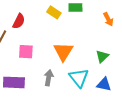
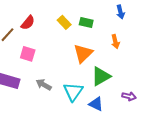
orange triangle: (63, 52) -> (83, 53), moved
green triangle: (102, 56) -> (101, 76), size x1.5
gray arrow: (49, 78) -> (44, 85), turned -84

